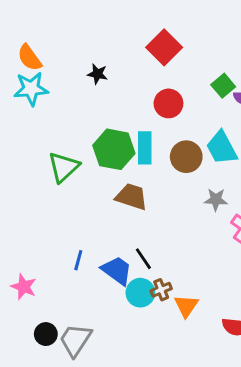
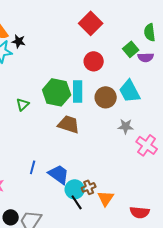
black star: (98, 74) -> (19, 41), moved
green triangle: (64, 167) -> (23, 104), size x0.6
black line: (143, 259) -> (77, 202), moved

